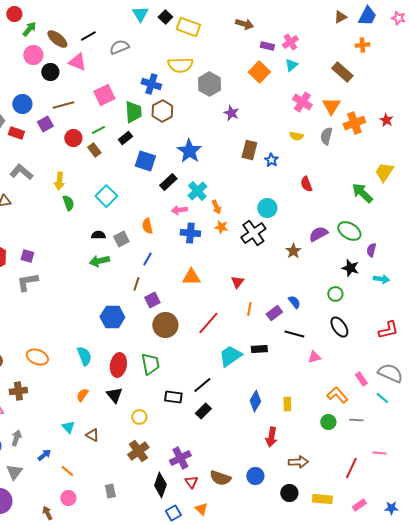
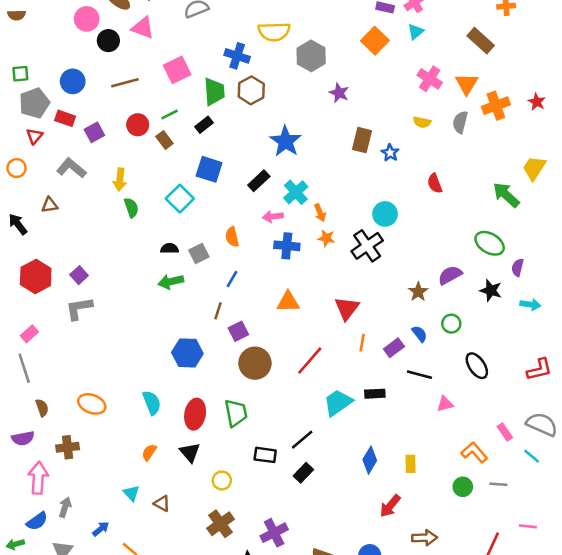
purple square: (45, 124) -> (94, 132), moved
blue square: (145, 161) -> (209, 169), moved
purple semicircle: (318, 234) -> (450, 275), moved
brown star: (293, 251) -> (418, 292), moved
purple square: (27, 256) -> (79, 275), turned 32
red triangle: (237, 282) -> (347, 308), size x1.5
green circle: (335, 294) -> (451, 324), moved
red arrow: (271, 437) -> (390, 506), turned 30

